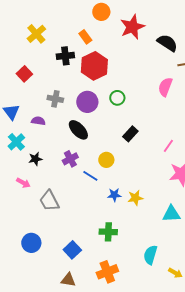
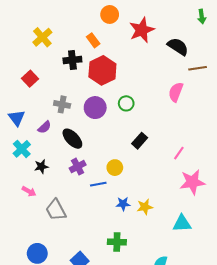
purple semicircle: (38, 121) -> (44, 127), turned 128
black ellipse: (78, 130) -> (72, 139), moved
blue line: (90, 176) -> (98, 184), turned -42

